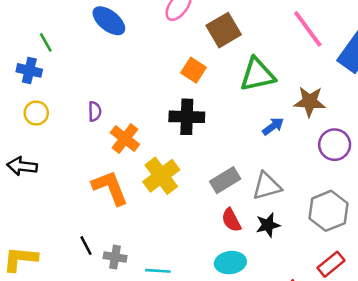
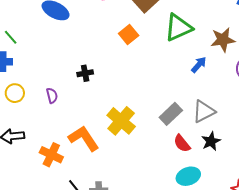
orange square: (194, 70) -> (129, 34), turned 30
purple semicircle: (95, 111) -> (52, 96), moved
black cross: (187, 117) -> (85, 73), moved, size x0.6
orange cross: (125, 139) -> (51, 155), moved

